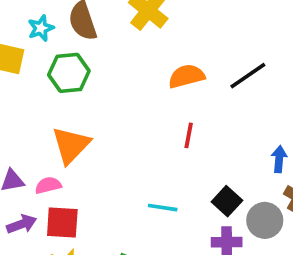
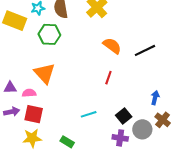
orange semicircle: (187, 76) -> (112, 46), turned 42
orange triangle: (71, 145) -> (44, 73), turned -35
cyan line: (163, 208) -> (89, 114), turned -35

